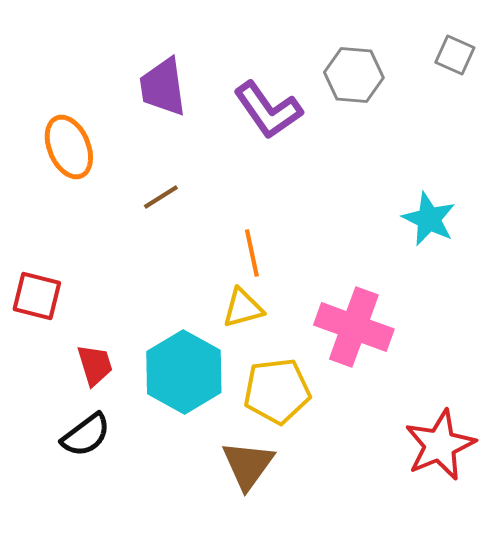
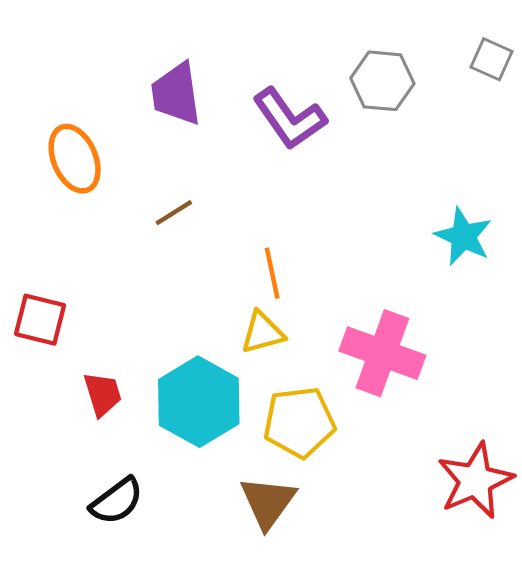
black semicircle: (86, 435) -> (117, 501), moved

